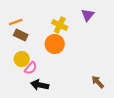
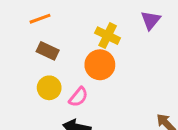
orange line: (16, 22) -> (40, 19), moved
pink semicircle: (31, 68) -> (78, 97), moved

